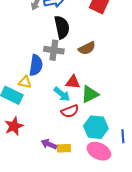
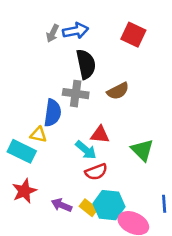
green triangle: (90, 94) -> (142, 150), moved, turned -48
cyan hexagon: (96, 127) -> (109, 205), moved
purple arrow: (49, 144) -> (62, 205), moved
yellow rectangle: (64, 148) -> (88, 208), moved, turned 40

